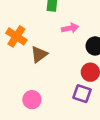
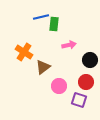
pink circle: (32, 100) -> (59, 86), moved

